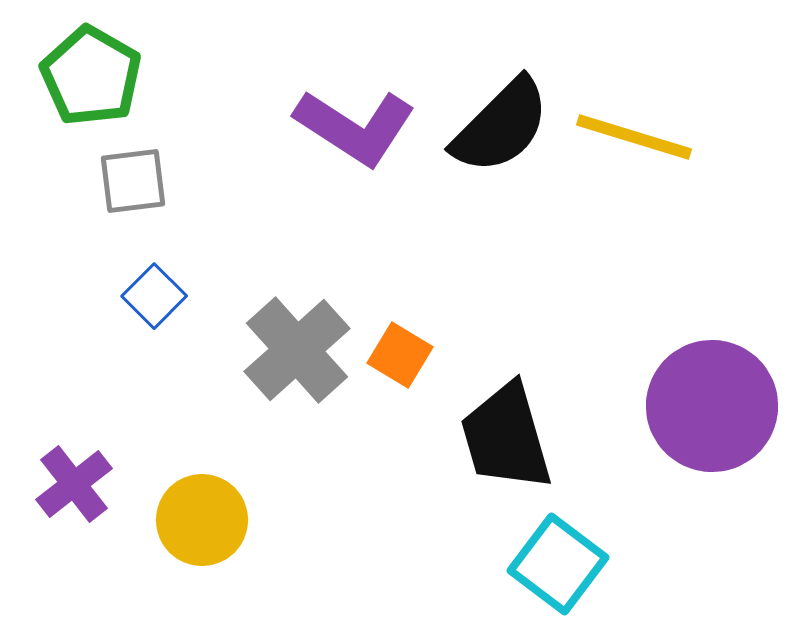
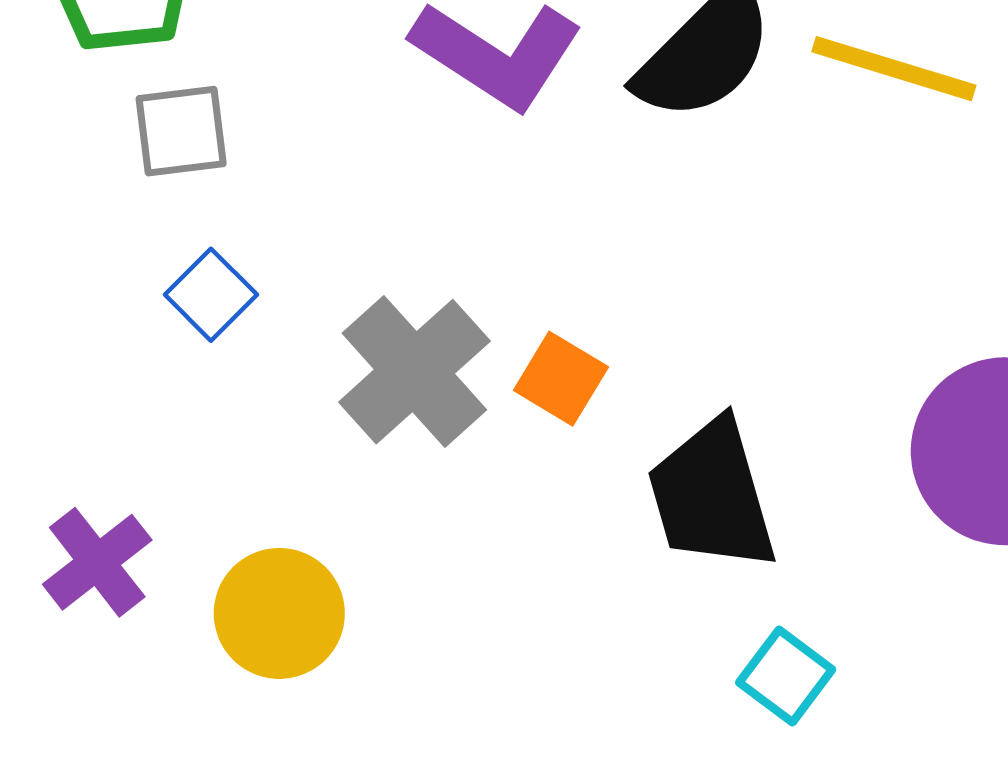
cyan square: (558, 564) -> (786, 676), size x0.7

